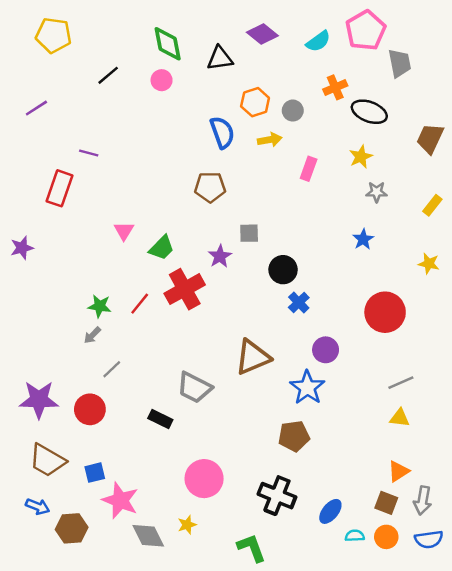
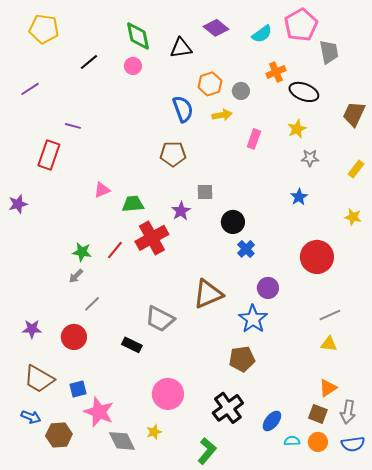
pink triangle: (124, 231) -> (102, 190), turned 36
green trapezoid: (162, 248) -> (133, 204), turned -140
purple star: (39, 400) -> (32, 329), size x0.6
black cross: (277, 496) -> (228, 408), turned 32
green L-shape: (251, 548) -> (207, 451), turned 60

